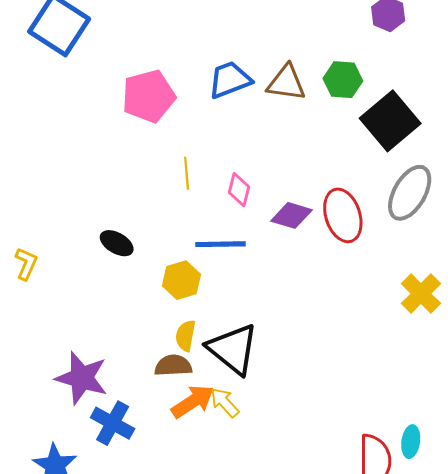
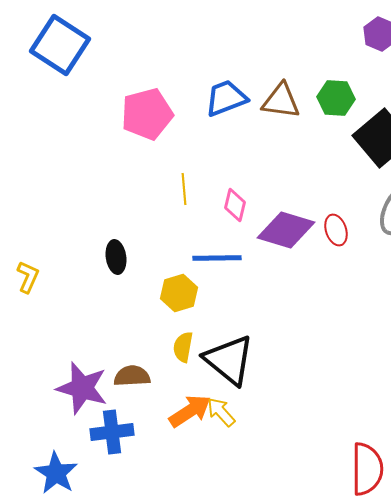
purple diamond: (291, 215) -> (286, 230), size x1.4
red ellipse: (343, 215) -> (336, 230), size x0.6
black ellipse: (117, 243) -> (116, 257), turned 52
brown semicircle: (173, 366) -> (132, 376), moved
blue cross: (113, 423) -> (112, 432), turned -36

